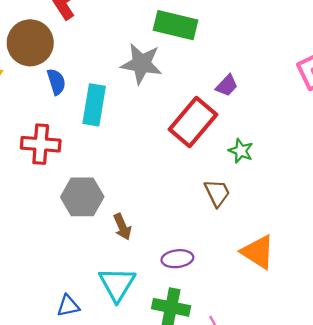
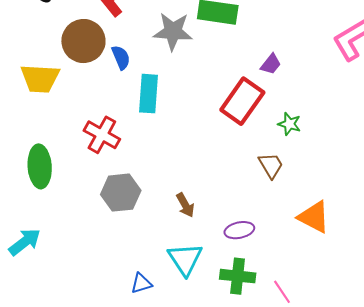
gray star: (141, 64) -> (173, 31), moved
blue semicircle: (56, 82) -> (121, 57), moved
red cross: (41, 144) -> (102, 135), turned 30
gray hexagon: (82, 197) -> (121, 193), moved

